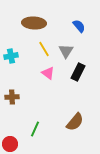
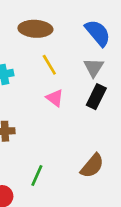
blue semicircle: (79, 26) -> (98, 33), size x1.5
gray triangle: (66, 51) -> (94, 68), moved

